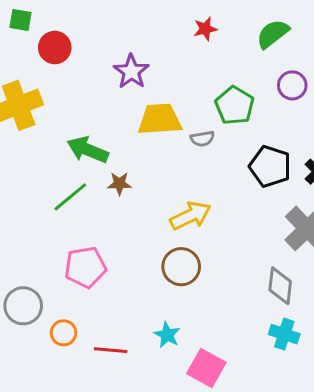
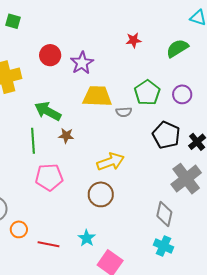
red circle: (55, 48) -> (50, 55), moved
purple circle: (292, 85) -> (182, 94), moved
green line: (70, 197) -> (33, 141), turned -60
pink pentagon: (85, 267) -> (49, 177), moved

